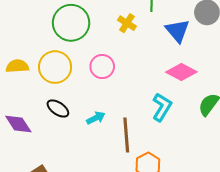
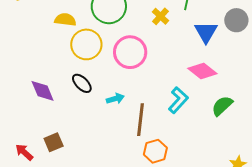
yellow semicircle: (17, 66) -> (65, 20), moved
pink circle: (102, 67) -> (130, 52), size x1.4

